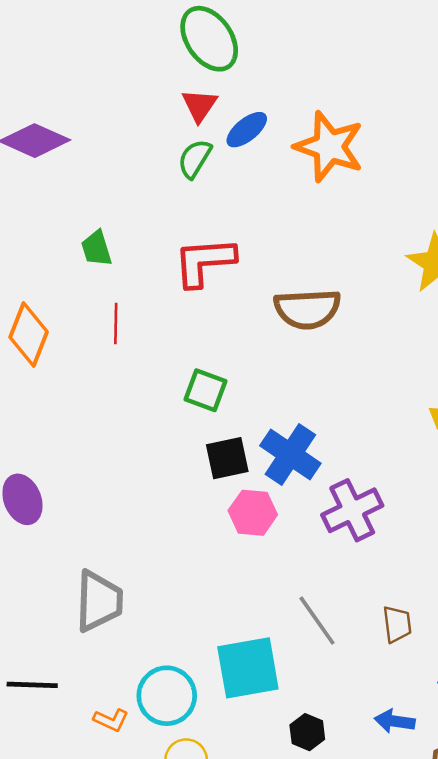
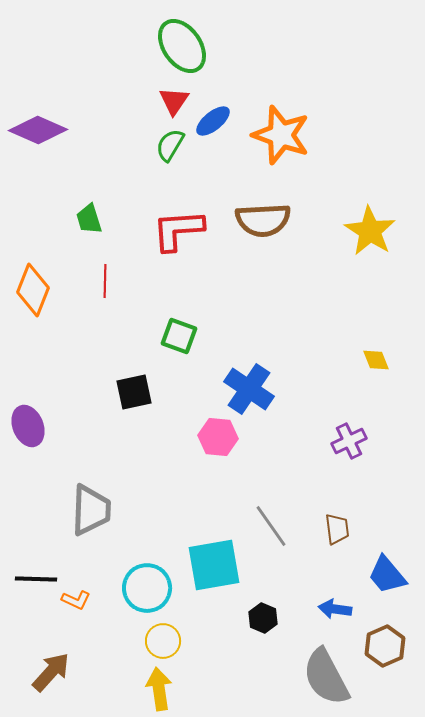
brown semicircle: (307, 309) -> (263, 220), moved
black square: (227, 458) -> (134, 392), moved
purple cross: (352, 510) -> (349, 441), moved, size x0.7
orange L-shape: (111, 720) -> (76, 600), moved

